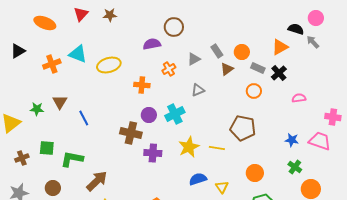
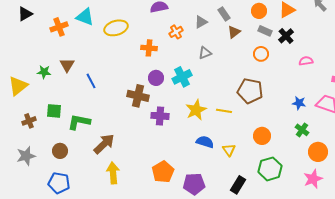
orange circle: (242, 52) -> (259, 11), moved
blue semicircle: (198, 179) -> (205, 142), turned 36

